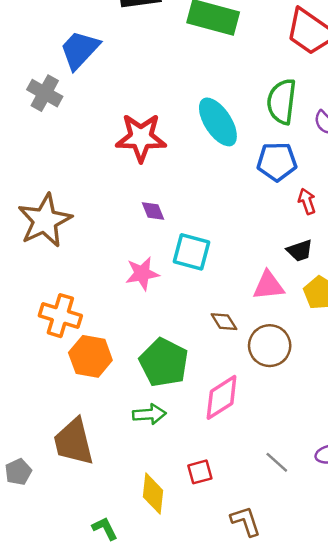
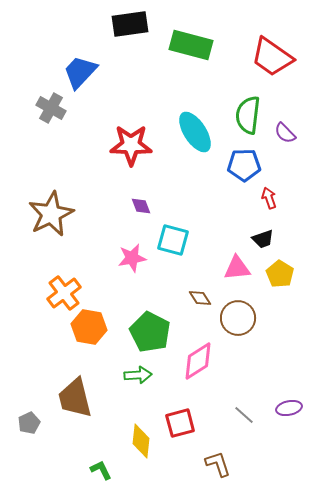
orange cross: (60, 316) -> (64, 293), turned 36
red square: (200, 472) -> (180, 423), size x1.4

